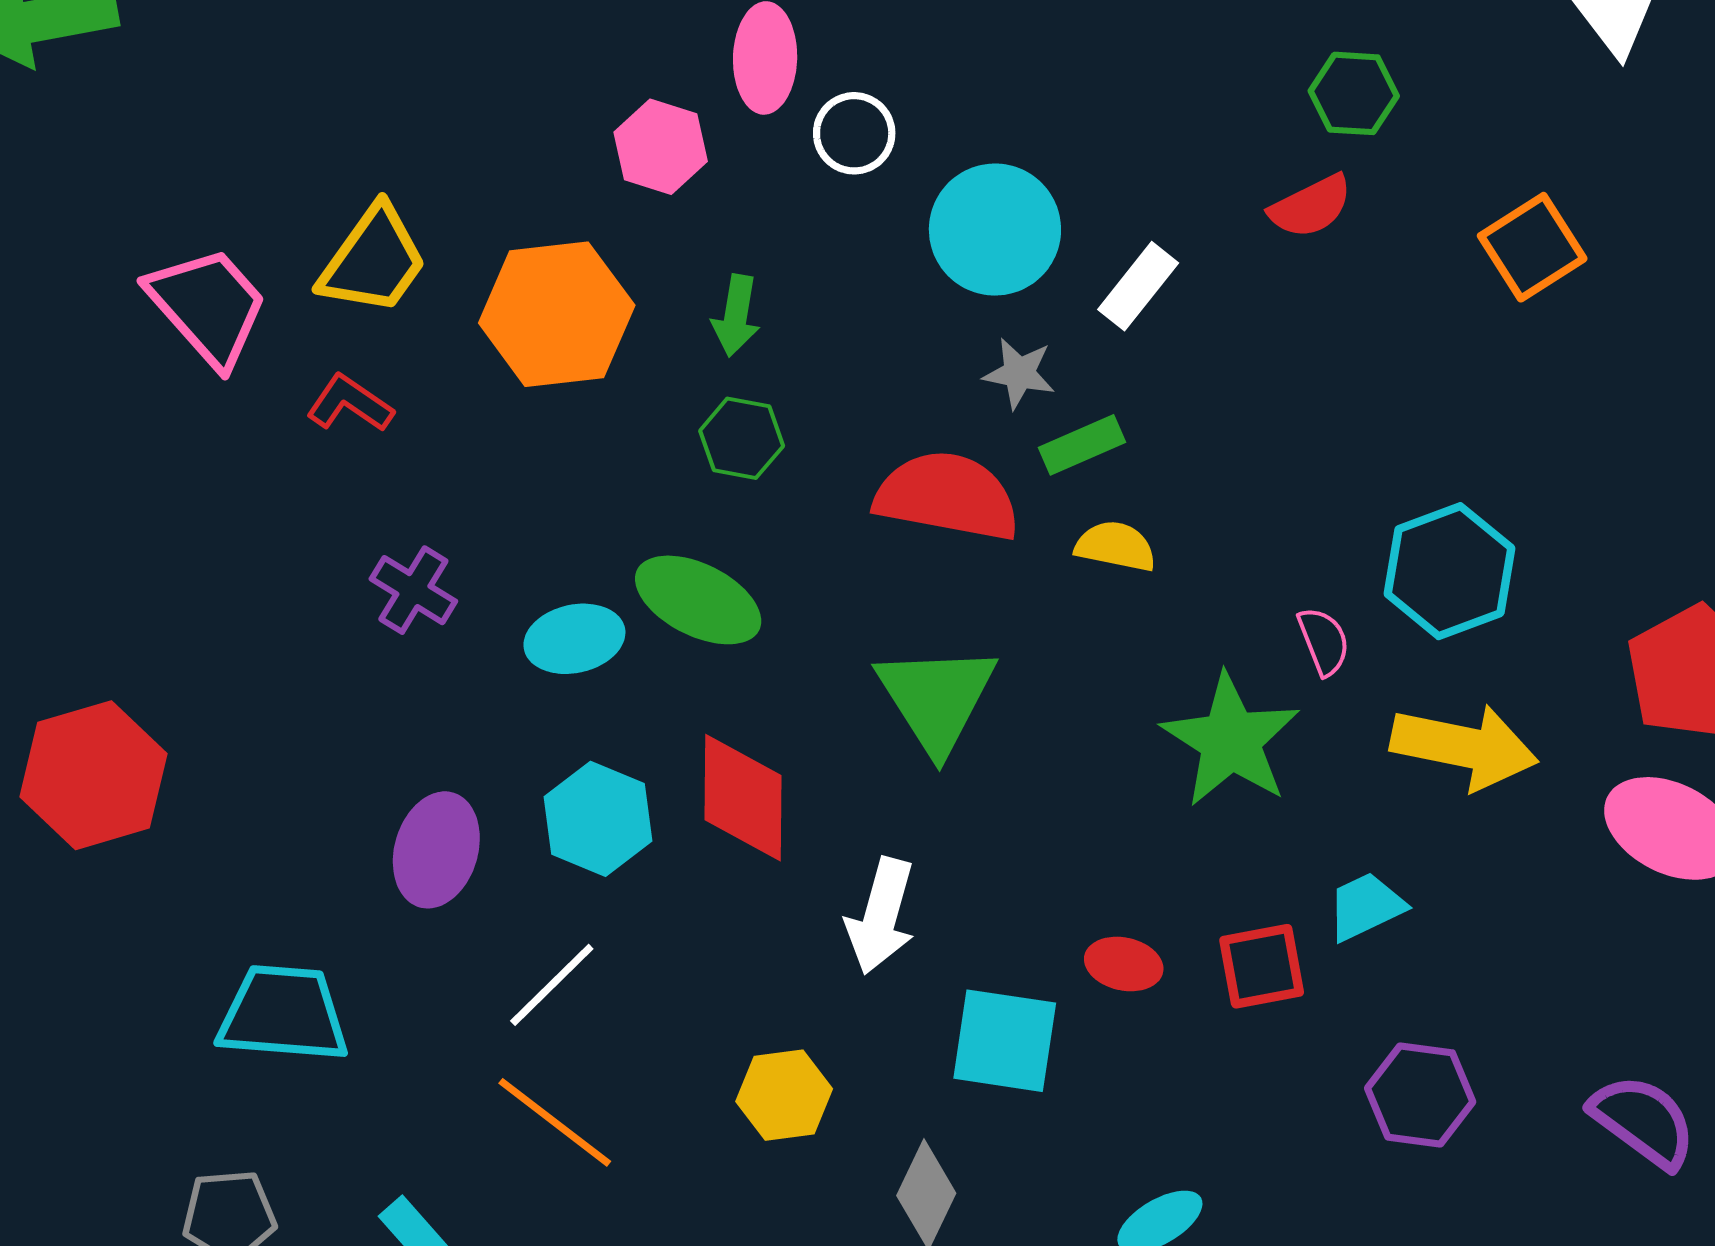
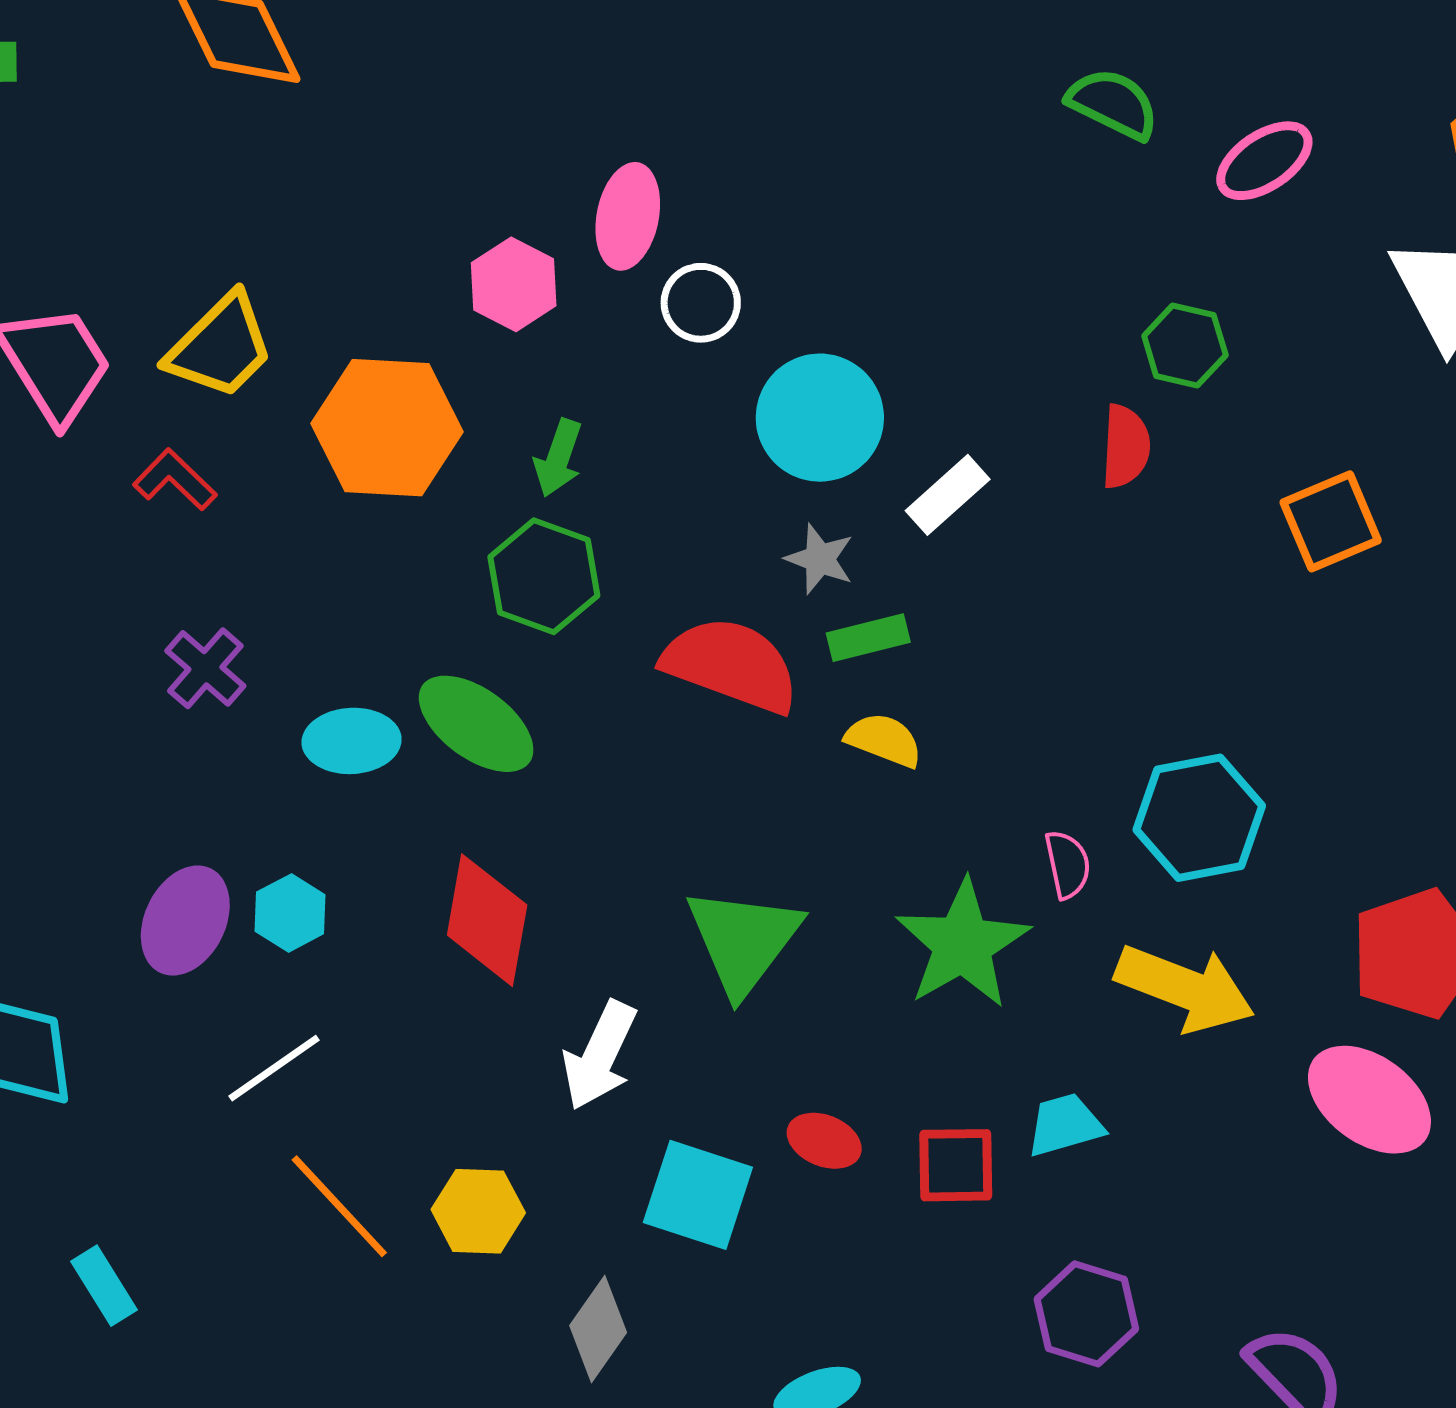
red semicircle: (1311, 206) -> (1126, 447), turned -70
green hexagon: (742, 438) -> (544, 576), size x1.4
green triangle: (937, 698) -> (743, 940), moved
cyan hexagon: (598, 819) -> (290, 913), moved, size x0.7
orange line: (555, 1122) -> (339, 1206), moved

